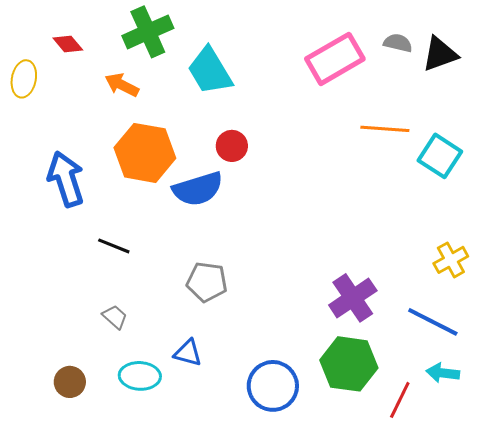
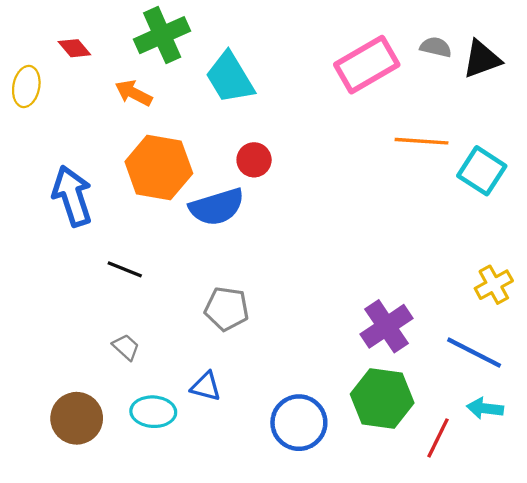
brown circle: (70, 382) -> (77, 418), size x1.5

